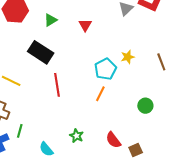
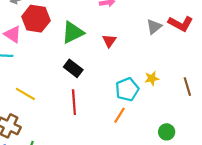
green triangle: (51, 20) -> (73, 32), size x1.6
black rectangle: (41, 52) -> (73, 68), moved, size x0.7

